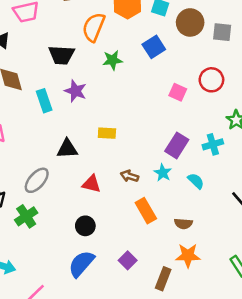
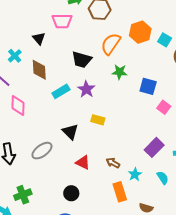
blue square: (154, 47) -> (148, 86), moved, turned 36
cyan rectangle: (44, 101) -> (61, 91), turned 66
yellow rectangle: (107, 133) -> (98, 120), moved
black triangle: (67, 149) -> (70, 132), turned 36
cyan star: (163, 173) -> (135, 174), moved
green cross: (26, 216) -> (23, 195), moved

